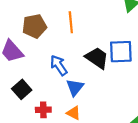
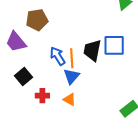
orange line: (71, 22) -> (72, 58), moved
black trapezoid: (97, 58) -> (92, 50), turned -115

